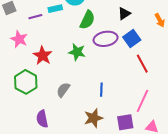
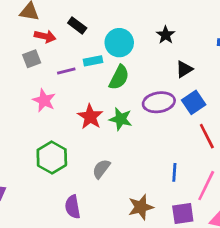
green semicircle: (87, 20) -> (119, 77), moved
red star: (43, 56) -> (90, 117), moved
blue line: (101, 90) -> (174, 172), moved

